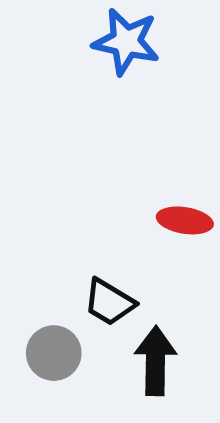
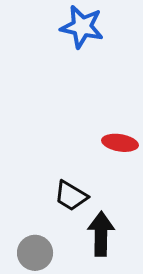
gray circle: (54, 353) -> (35, 253), moved

